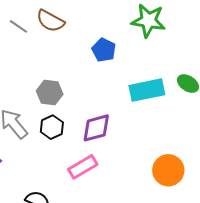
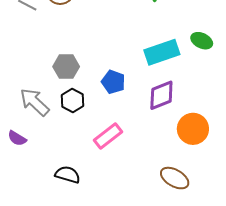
blue pentagon: (104, 50) -> (113, 82), moved
purple diamond: (96, 128) -> (161, 95), moved

